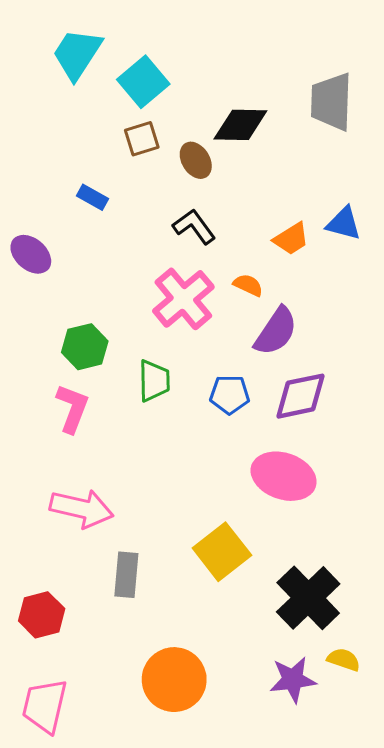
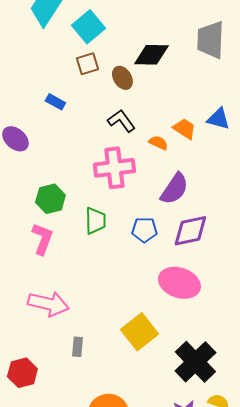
orange trapezoid: (291, 239) -> (184, 129), turned -115
orange semicircle: (248, 285) -> (158, 143), moved
pink cross: (183, 299) -> (114, 168), turned 33
gray rectangle: (126, 575) -> (77, 347), size x0.7

